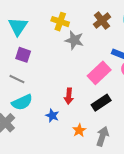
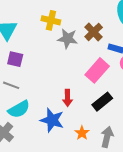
brown cross: (102, 21) -> (94, 32), moved
blue star: (52, 116) -> (52, 120), size x1.6

